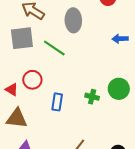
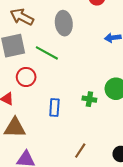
red circle: (32, 80) -> (26, 77), moved

